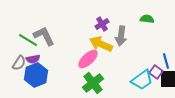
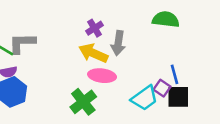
green semicircle: (147, 19) -> (166, 19), moved, size x1.5
gray L-shape: (44, 36) -> (22, 43), turned -65
pink ellipse: (88, 59) -> (102, 76), moved, turned 50

